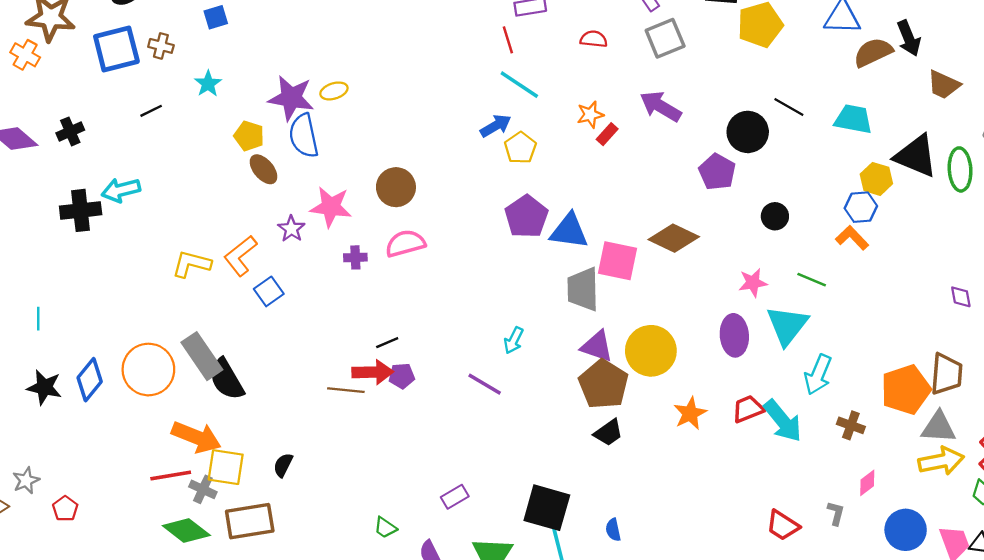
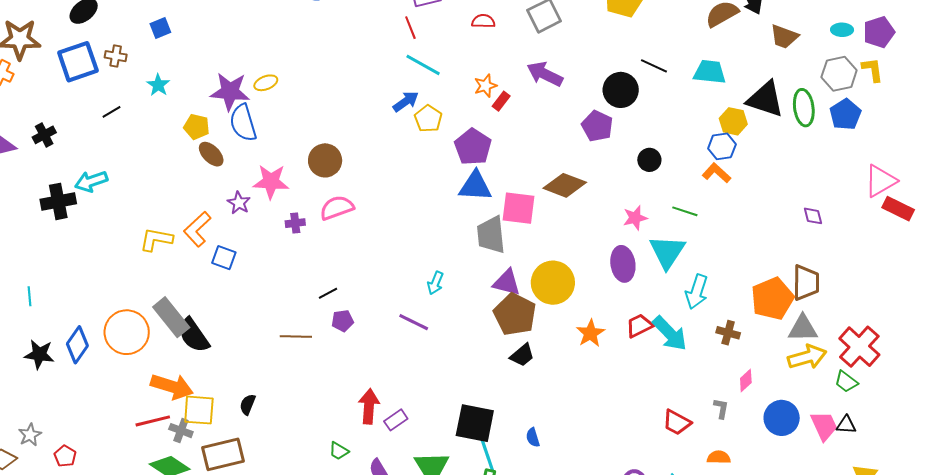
purple pentagon: (526, 217) -> (473, 147), moved
blue square: (269, 291) -> (224, 258), turned -30
red arrow: (373, 372) -> (369, 406), moved, turned -80

